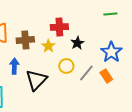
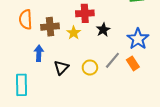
yellow circle: (66, 66) -> (90, 68), moved
black triangle: (36, 80) -> (61, 68), size x0.7

